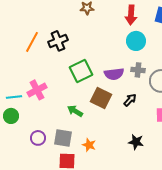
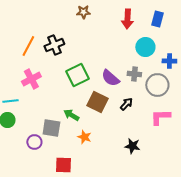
cyan circle: (136, 41) -> (145, 47), moved
purple semicircle: (114, 74) -> (110, 78), turned 48
pink cross: (37, 90) -> (31, 79), moved
gray square: (63, 138) -> (51, 128), moved
orange star: (89, 145) -> (84, 137), moved

